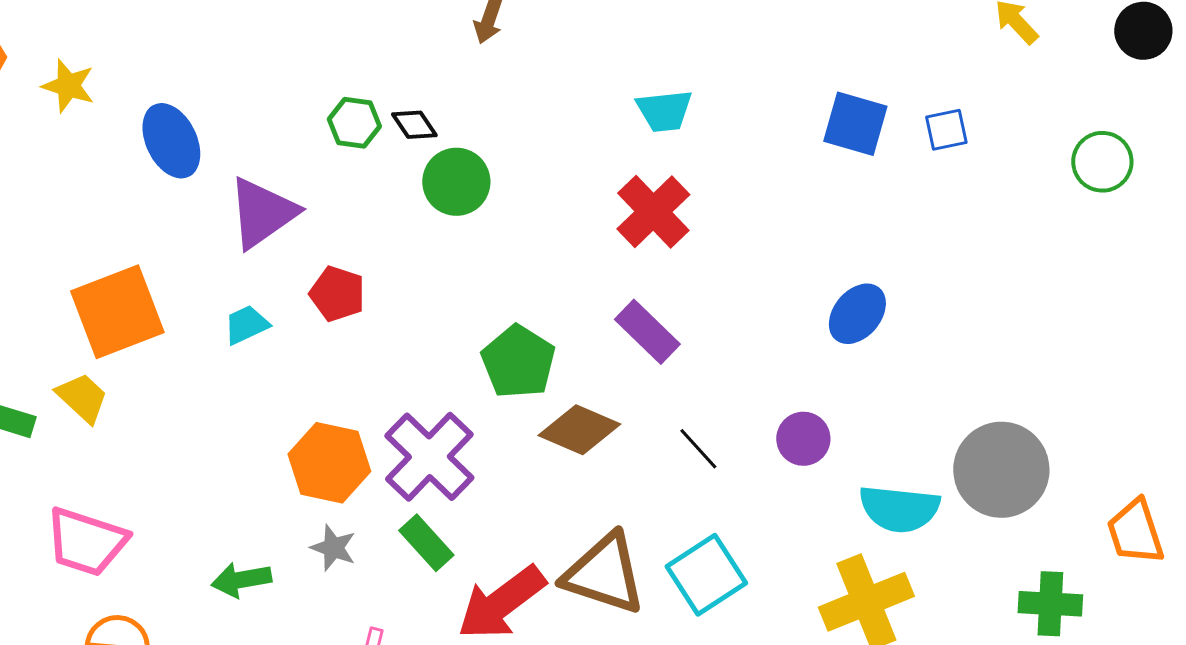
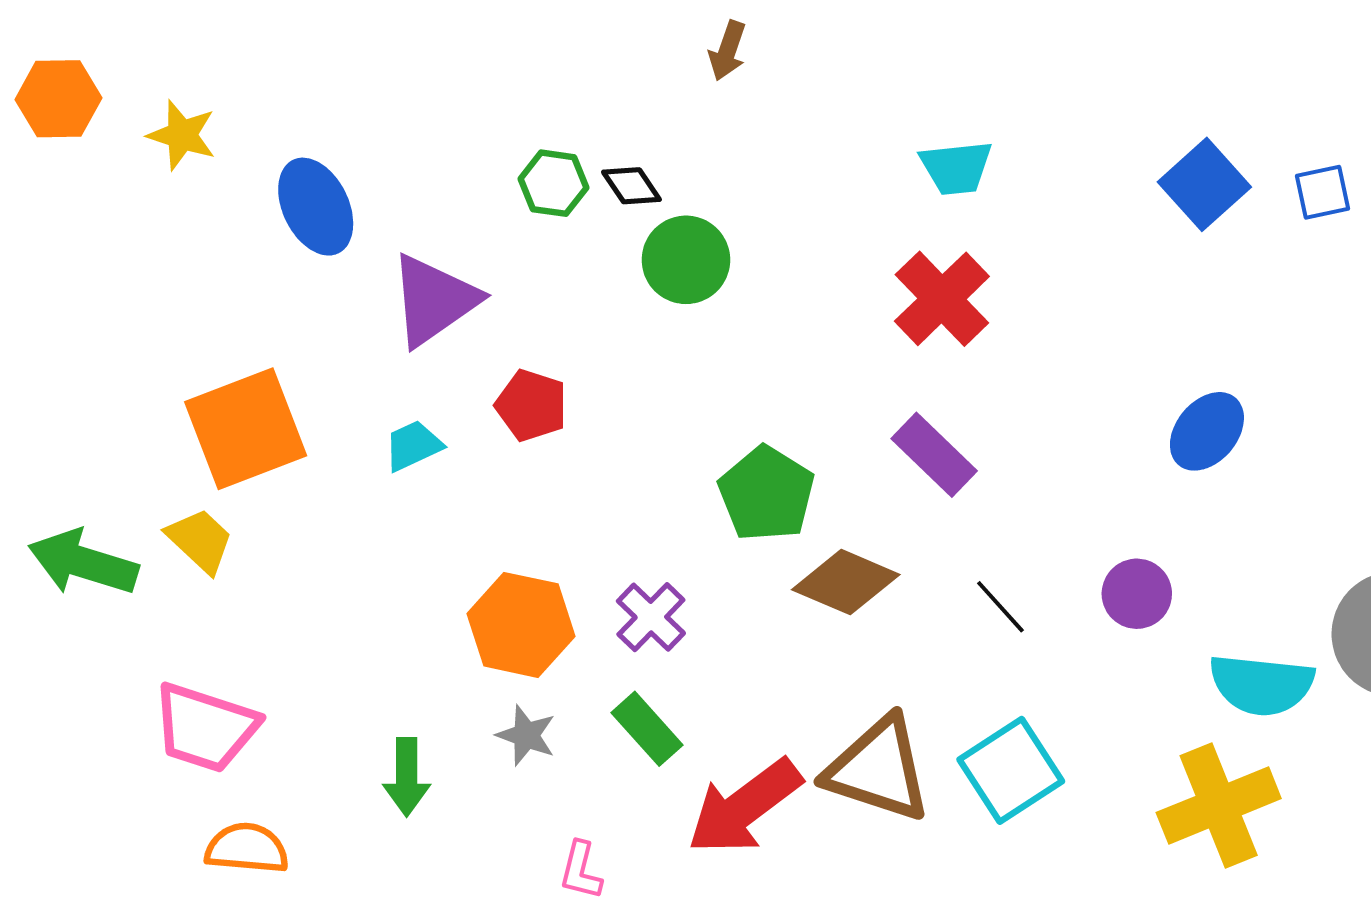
blue square: (855, 124) -> (1204, 184), turned 32
purple cross: (429, 457) -> (651, 617), size x0.6
green arrow: (241, 580) -> (407, 777), turned -80

